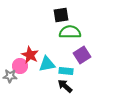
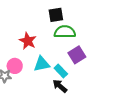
red star: (30, 55) -> (28, 41), moved
cyan rectangle: (66, 71) -> (61, 71), turned 40

